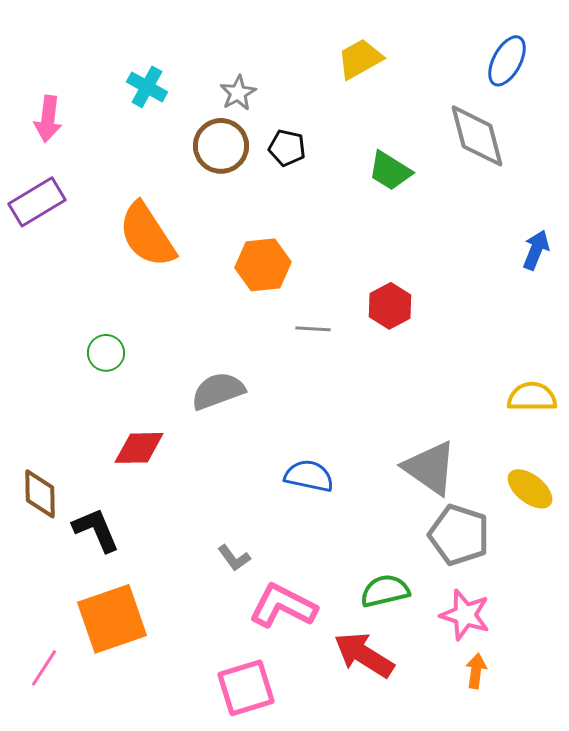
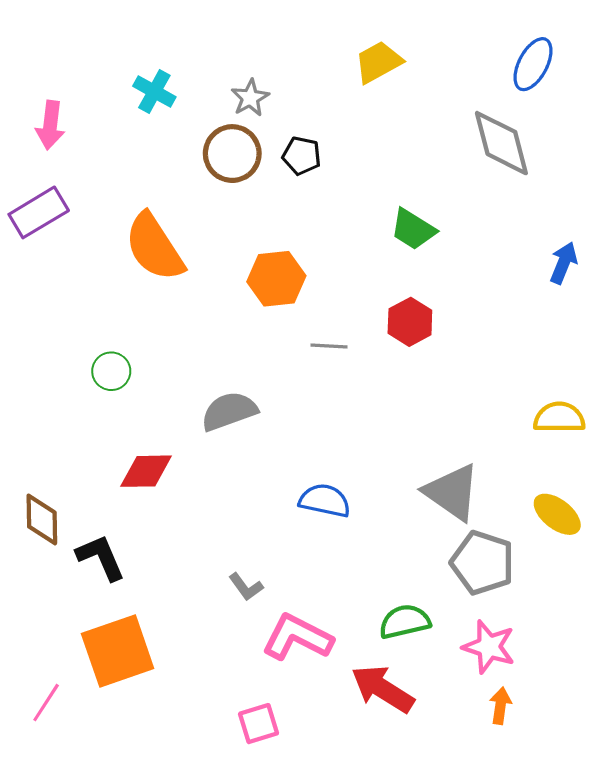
green trapezoid: (390, 171) -> (413, 229), moved
pink square: (246, 688) -> (259, 724), size x0.7

